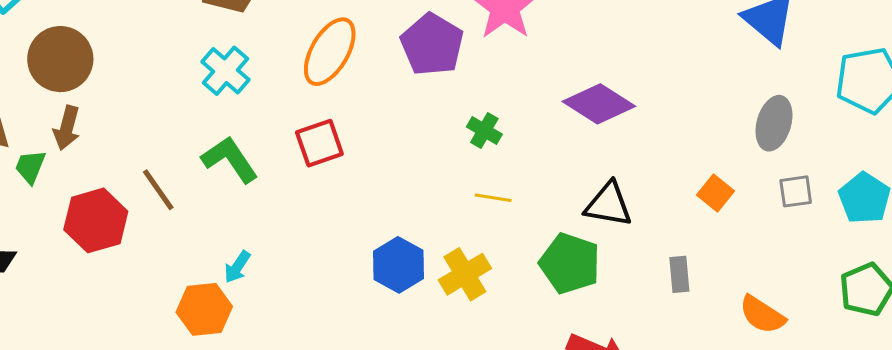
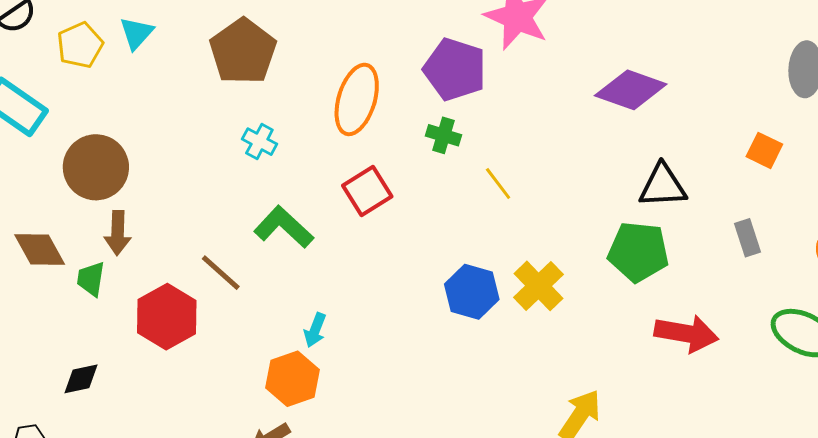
cyan cross: (225, 71) -> (259, 142), size x0.7
green cross: (484, 131) -> (443, 135), moved
yellow line: (493, 198) -> (498, 184), moved, turned 57

